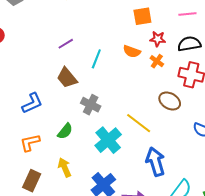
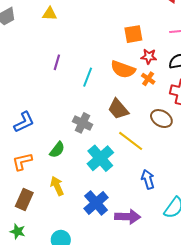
purple line: (66, 44) -> (57, 62), turned -42
orange semicircle: (132, 51) -> (123, 69), size x1.4
brown trapezoid: (67, 78) -> (118, 109), moved
blue arrow: (155, 162) -> (148, 179), size x0.7

